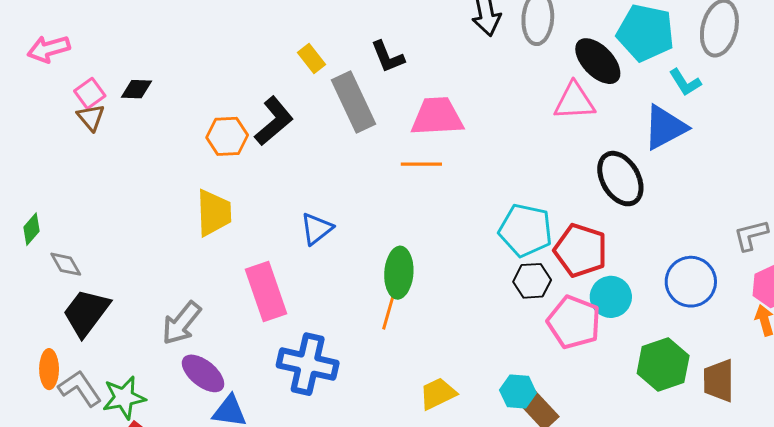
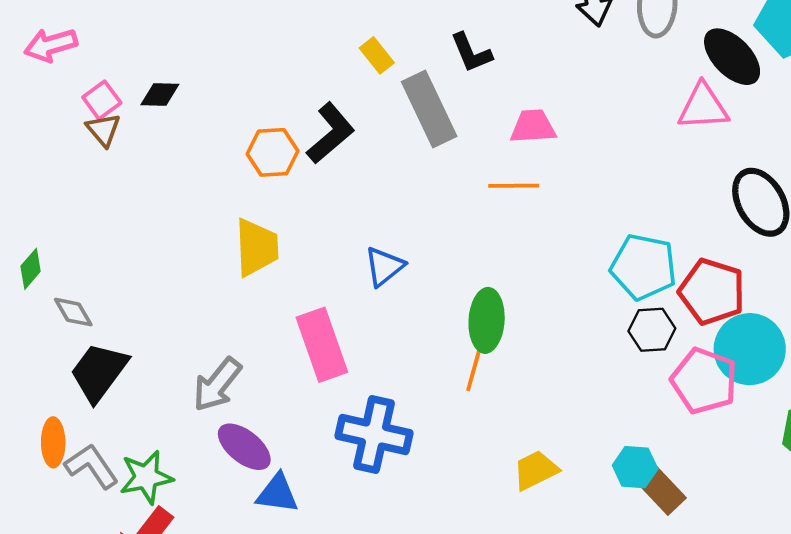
pink trapezoid: (437, 117) -> (533, 127), size x0.7
cyan circle: (611, 297) -> (750, 349), size x1.4

